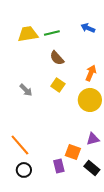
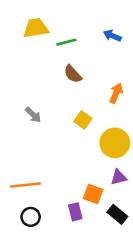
yellow trapezoid: (28, 34) -> (36, 28), moved
yellow square: (58, 85) -> (83, 120), moved
yellow circle: (90, 100) -> (115, 143), moved
orange line: (20, 145) -> (26, 185), turned -55

